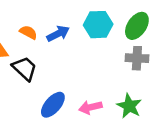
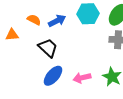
black trapezoid: (24, 69) -> (48, 48), moved

